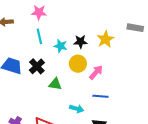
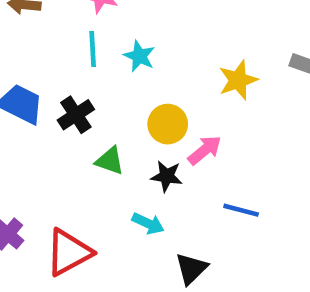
black star: (80, 42) -> (167, 176), moved
cyan star: (61, 46) -> (139, 56), moved
blue line: (100, 96) -> (241, 210), moved

